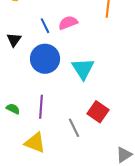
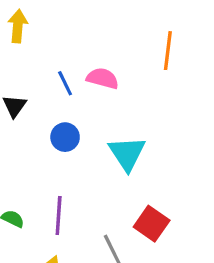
pink semicircle: (68, 23) -> (103, 78), turned 36
blue circle: (45, 59) -> (65, 137), size x0.6

